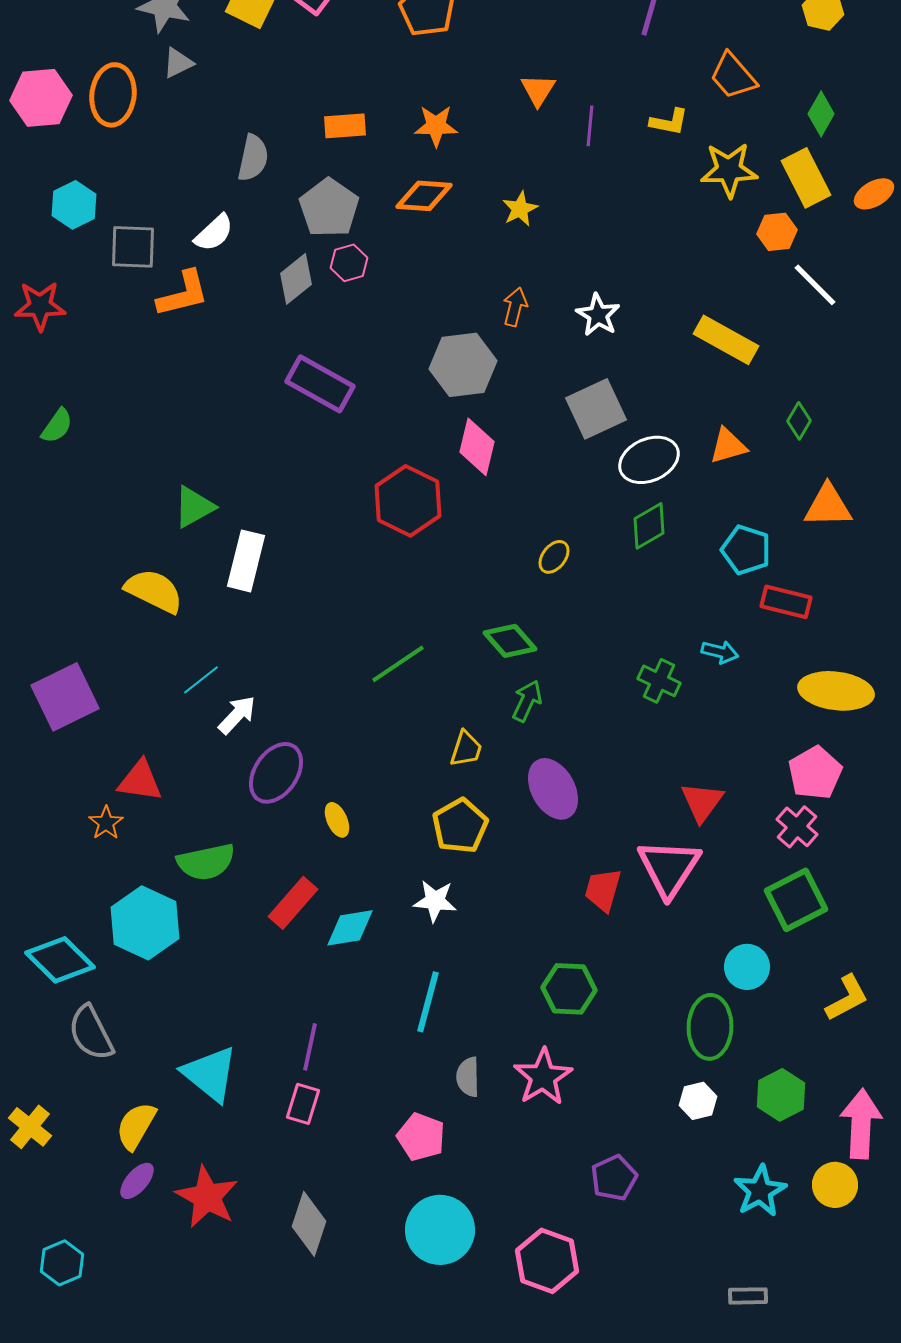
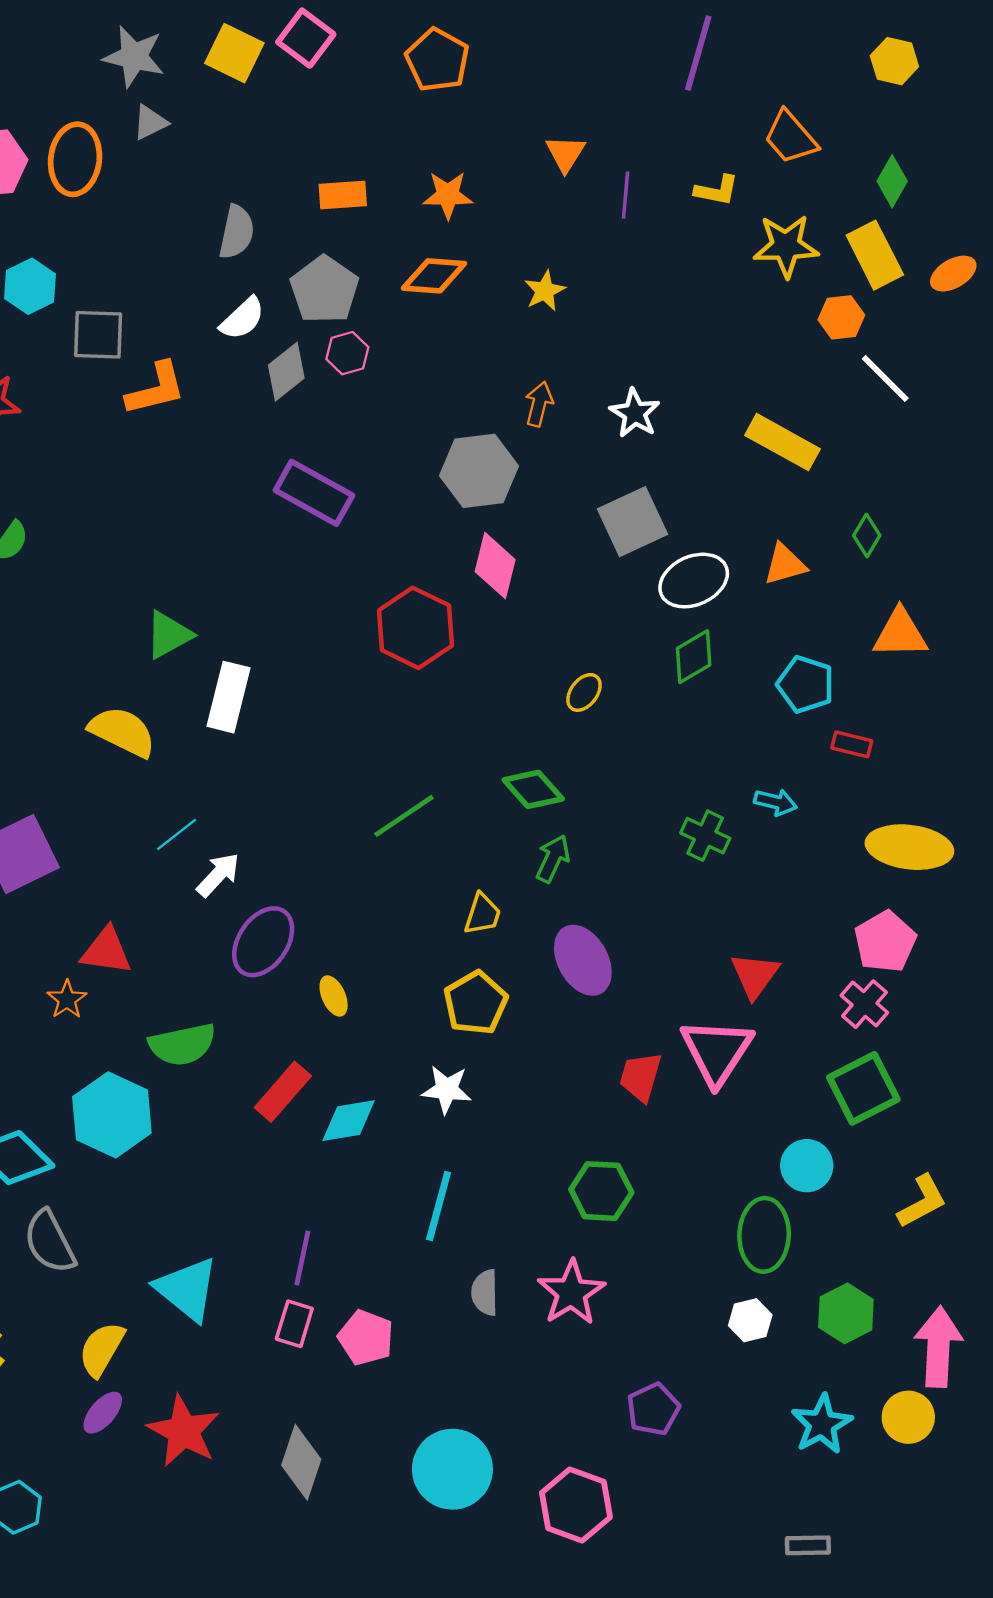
white semicircle: (214, 233) -> (242, 319), moved
red rectangle: (786, 602) -> (852, 744), size x0.7
pink pentagon: (421, 1137) -> (366, 1338), moved

